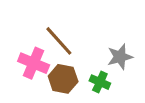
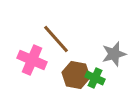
brown hexagon: (63, 79) -> (76, 75), moved

